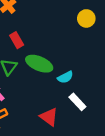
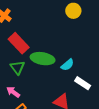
red rectangle: (17, 40) -> (19, 43), size x1.5

